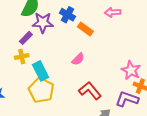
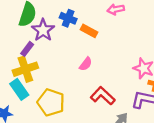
purple star: (43, 23) -> (43, 30), turned -30
yellow cross: (22, 57) -> (25, 69), size x1.6
cyan rectangle: (41, 71) -> (19, 89), moved

